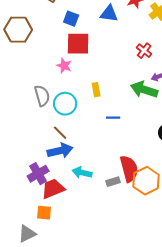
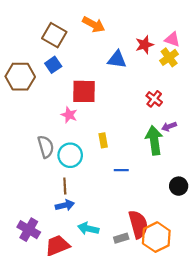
blue square: (71, 19) -> (53, 65), moved, turned 35
green arrow: (144, 90) -> (154, 140), turned 64
brown line: (60, 133) -> (65, 186), turned 42
blue arrow: (60, 151) -> (65, 205), size x0.7
purple cross: (38, 174) -> (29, 230), moved, turned -30

